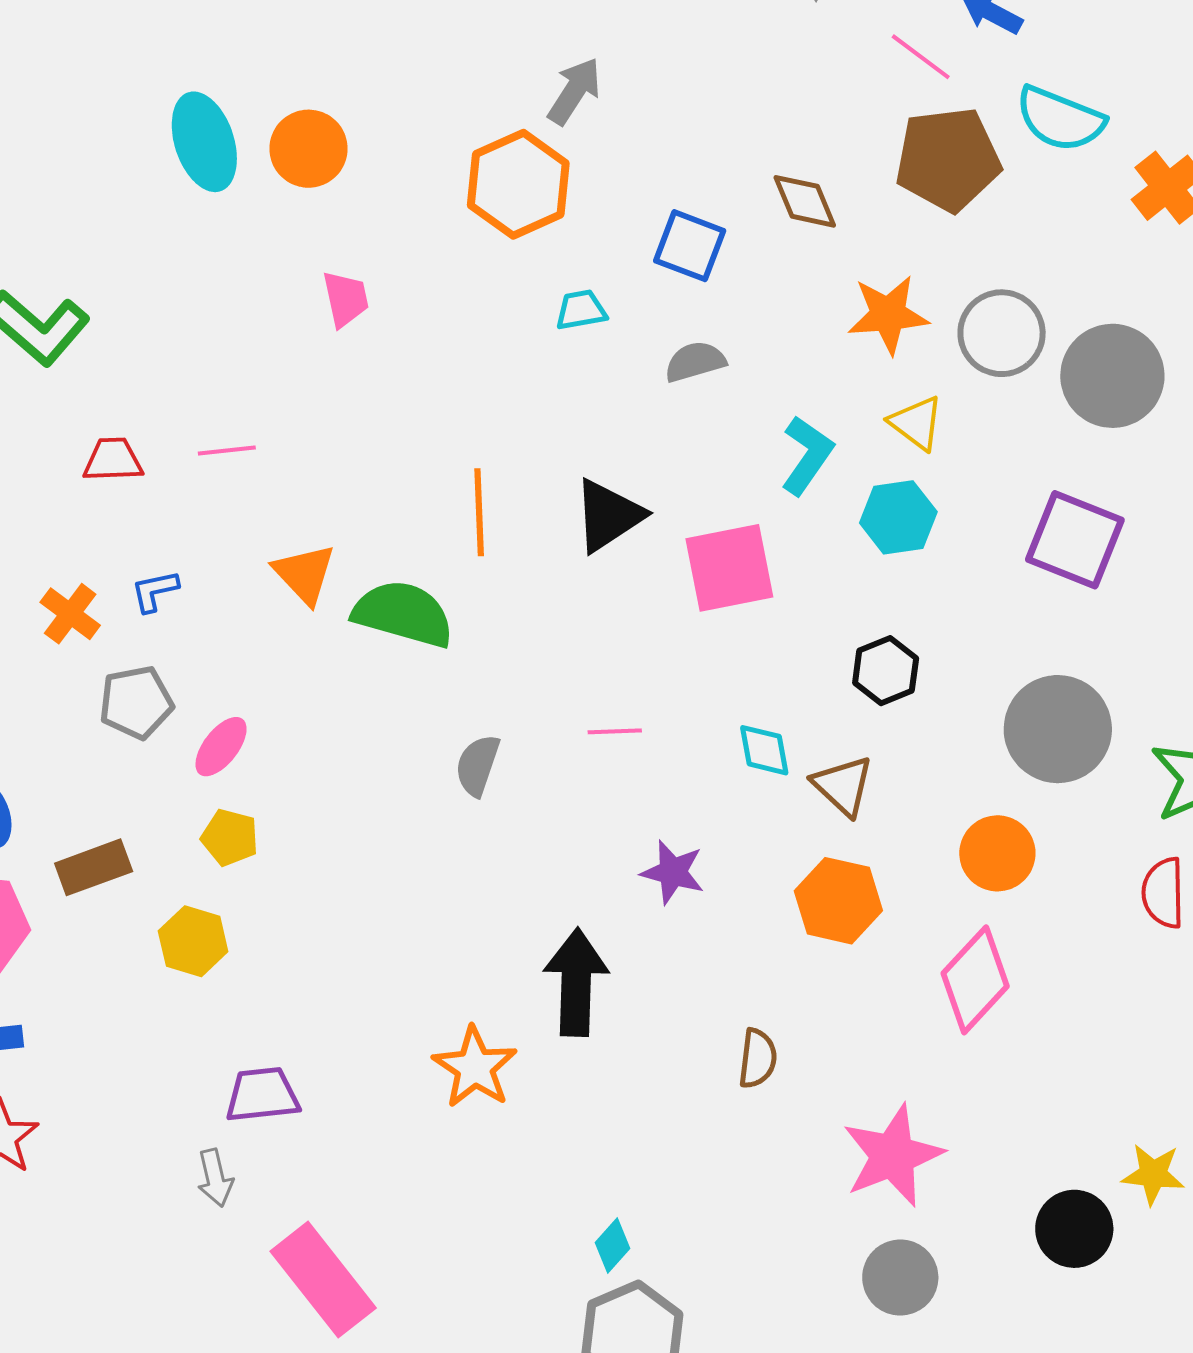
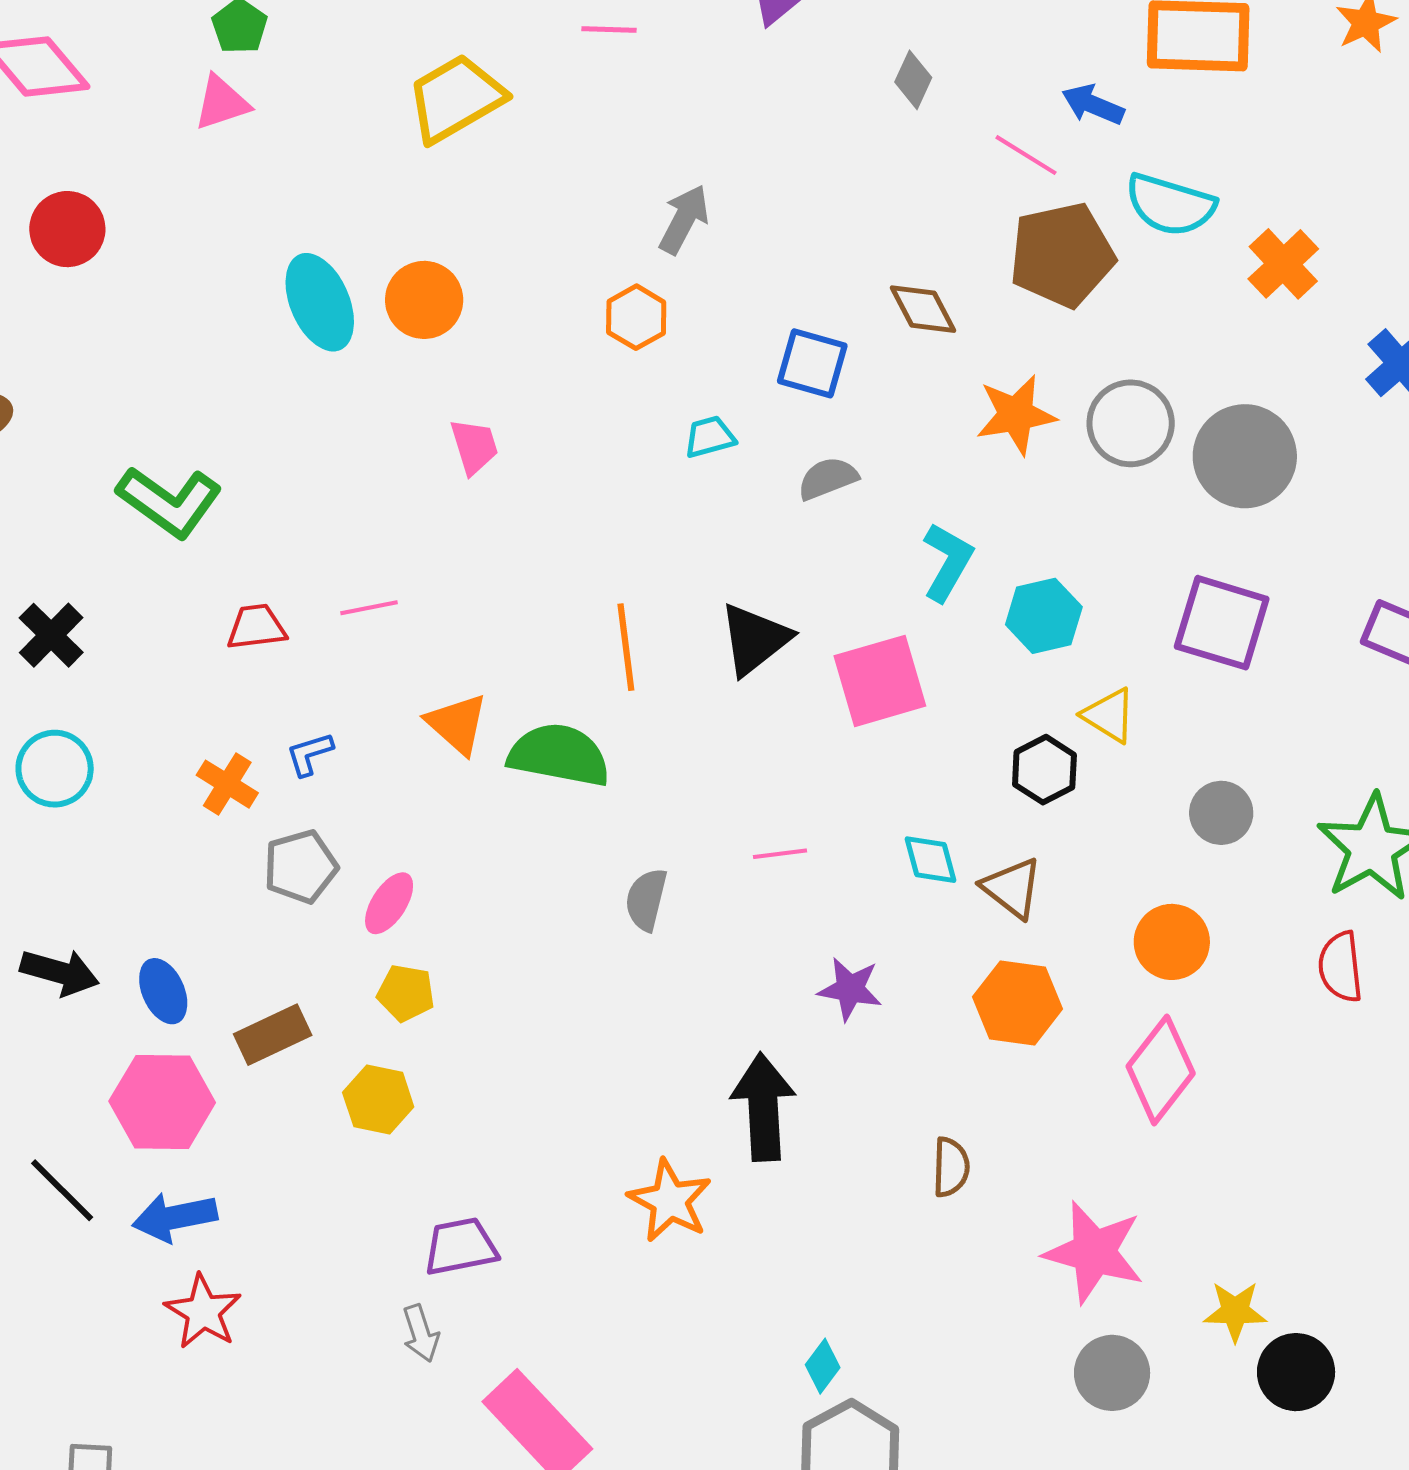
orange hexagon: (518, 184) -> (636, 317), size x0.6
yellow triangle: (916, 423) -> (1109, 715), moved
gray circle: (1058, 729) -> (1221, 813), size x0.6
pink star: (893, 1156) -> (1094, 1252), turned -30
yellow star: (1153, 1174) -> (1235, 1311), moved
black circle: (1074, 1229) -> (1296, 1372), moved

